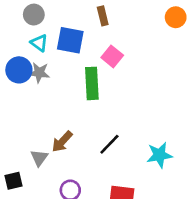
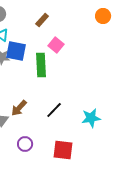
brown rectangle: (103, 16) -> (42, 20), moved, turned 56
blue square: (70, 40) -> (16, 51), moved

